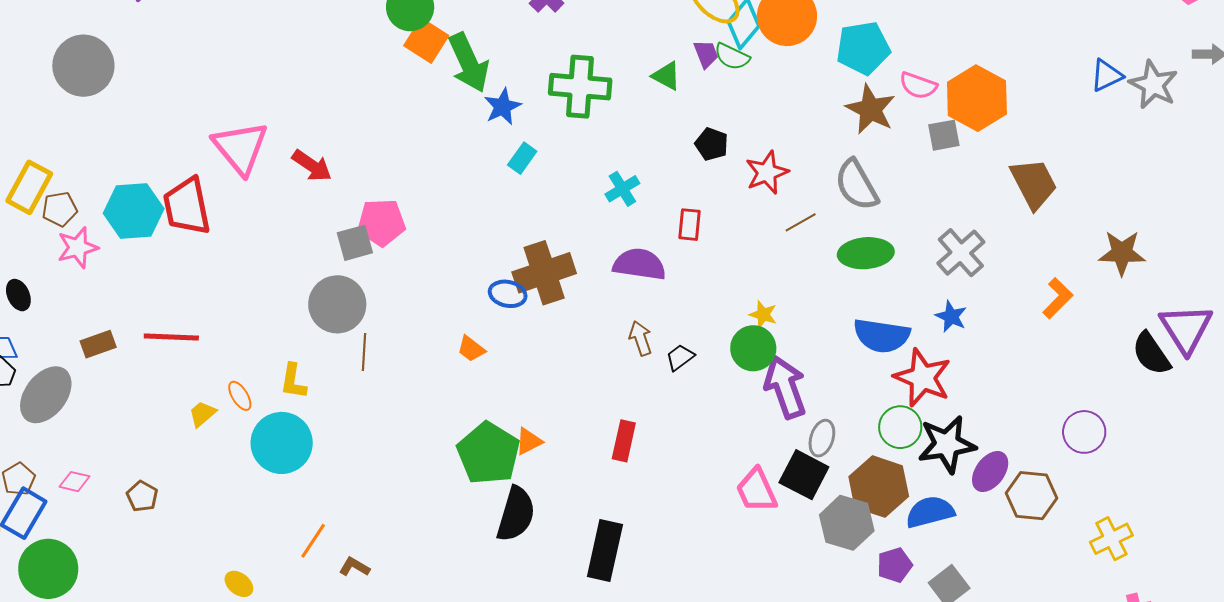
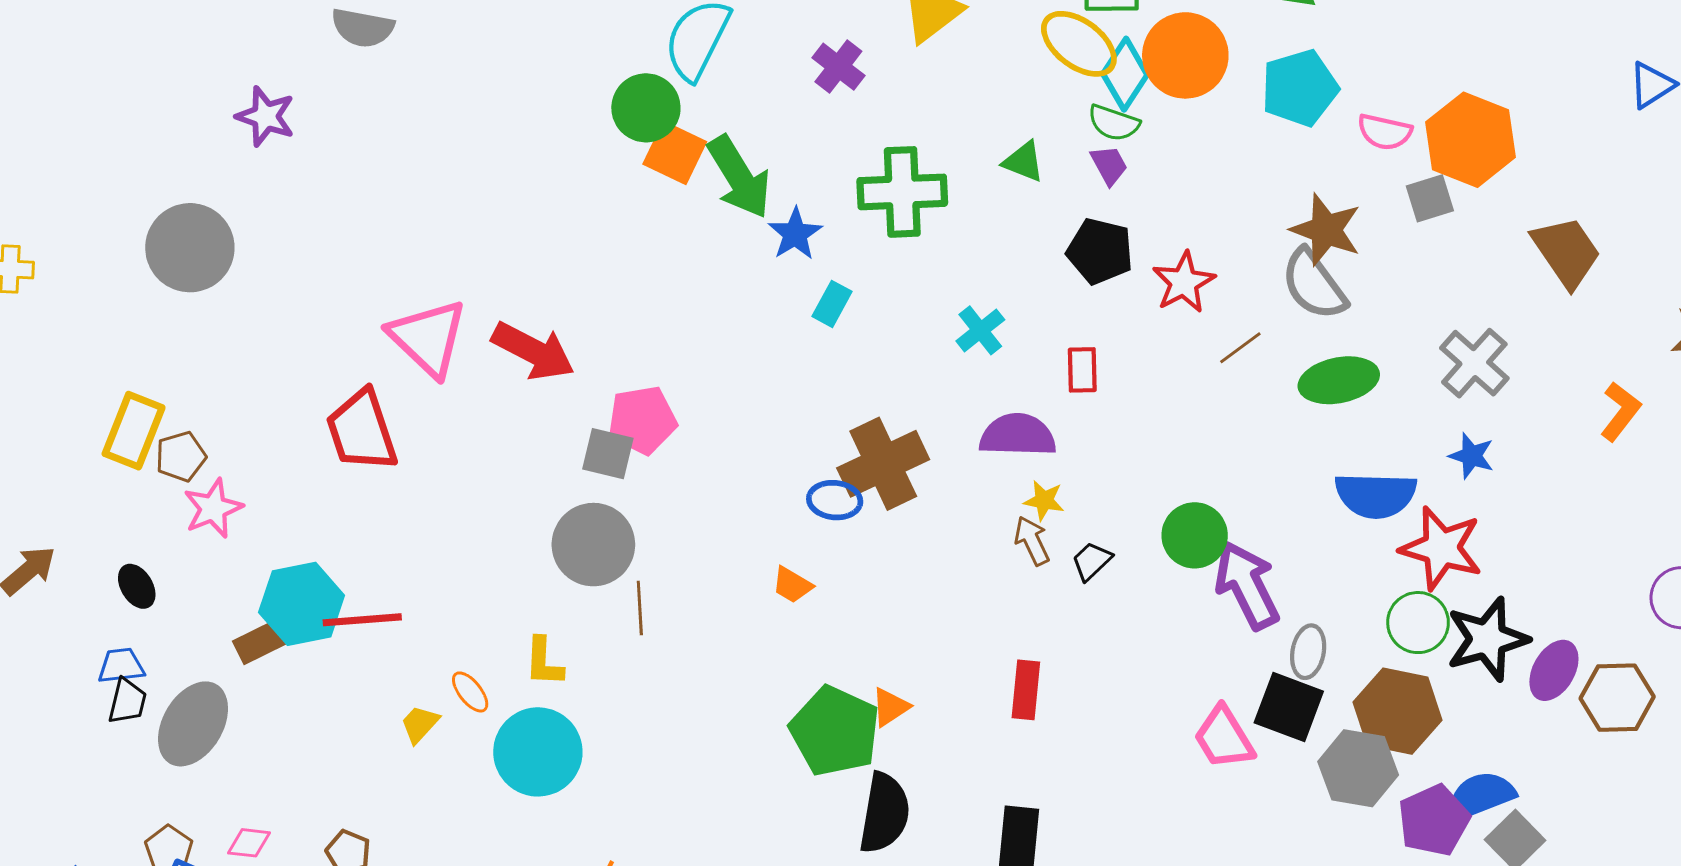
purple trapezoid: (706, 54) -> (1109, 165), moved
brown star: (871, 109) -> (1326, 230), moved
black pentagon: (712, 144) -> (1100, 251), size x1.4
red arrow: (312, 166) -> (533, 351), size x1.4
cyan hexagon: (134, 211) -> (302, 604), moved
gray square: (355, 243) -> (608, 454), turned 36
yellow star: (763, 315) -> (1044, 501), moved
blue semicircle: (930, 512) -> (1481, 796), moved
purple pentagon: (895, 565) -> (1434, 820), size x1.4

